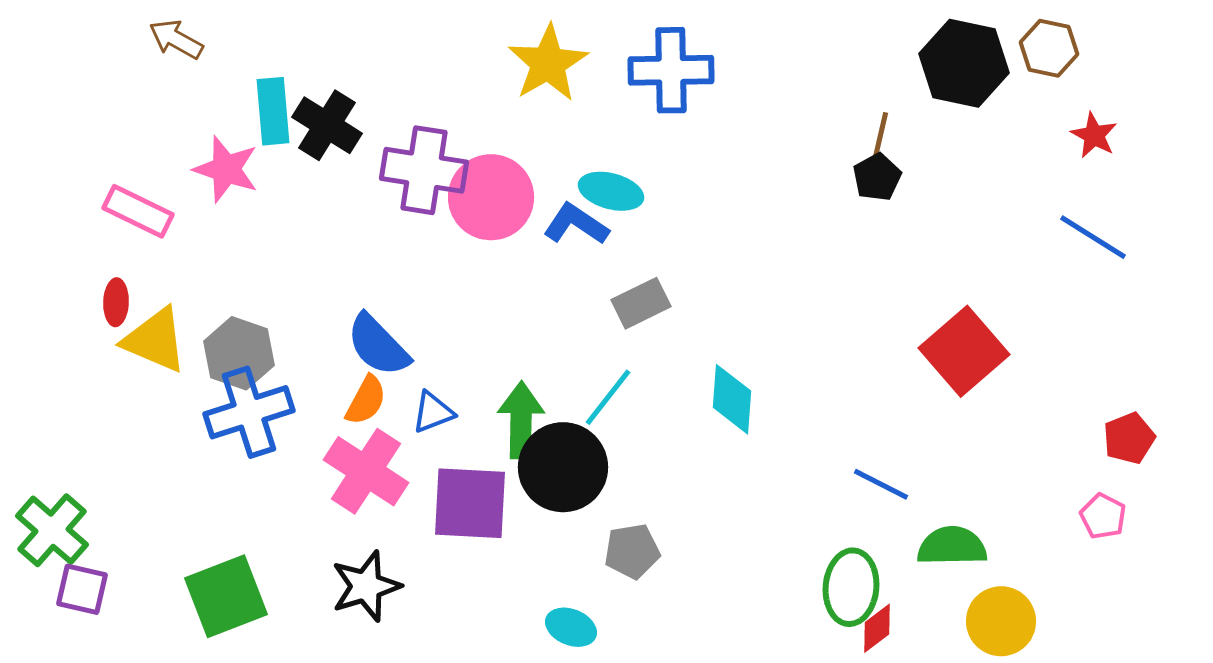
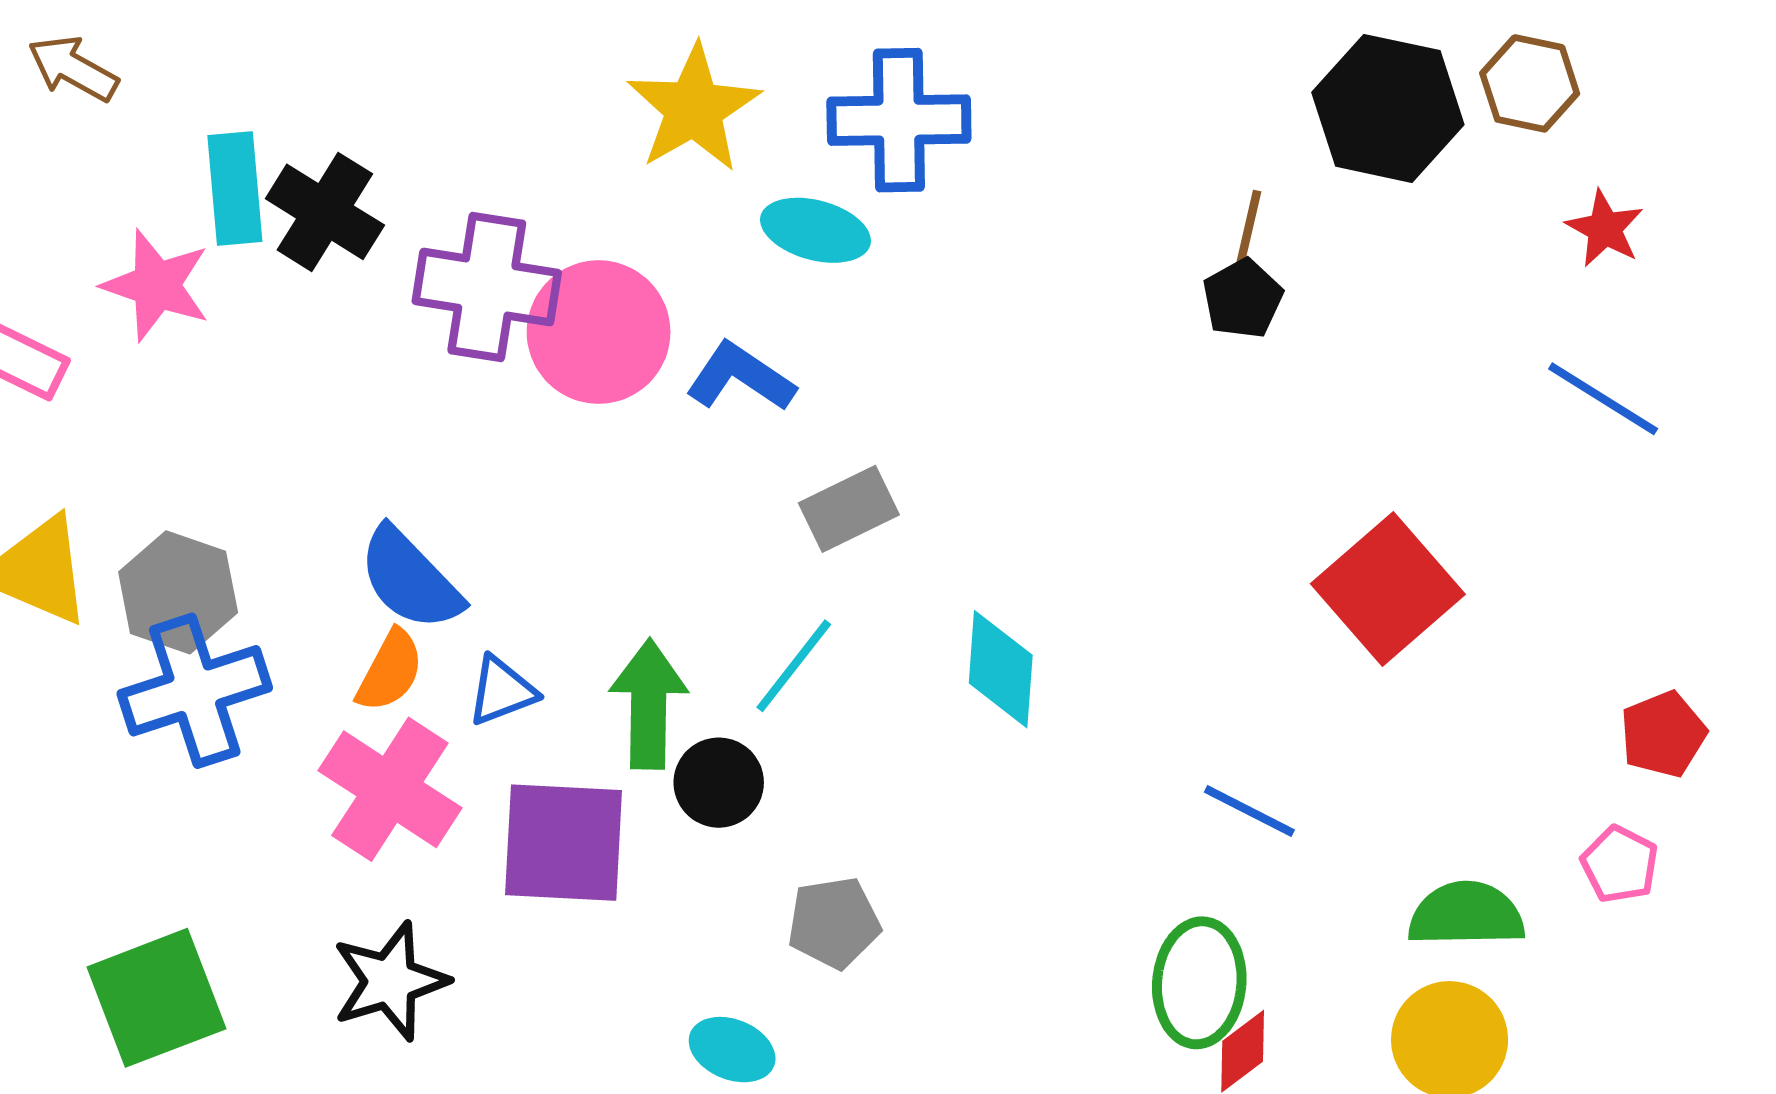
cyan ellipse: (611, 191) -> (815, 230), moved
black circle: (563, 467) -> (719, 783), size x0.6
green semicircle: (952, 546) -> (1466, 914), moved

